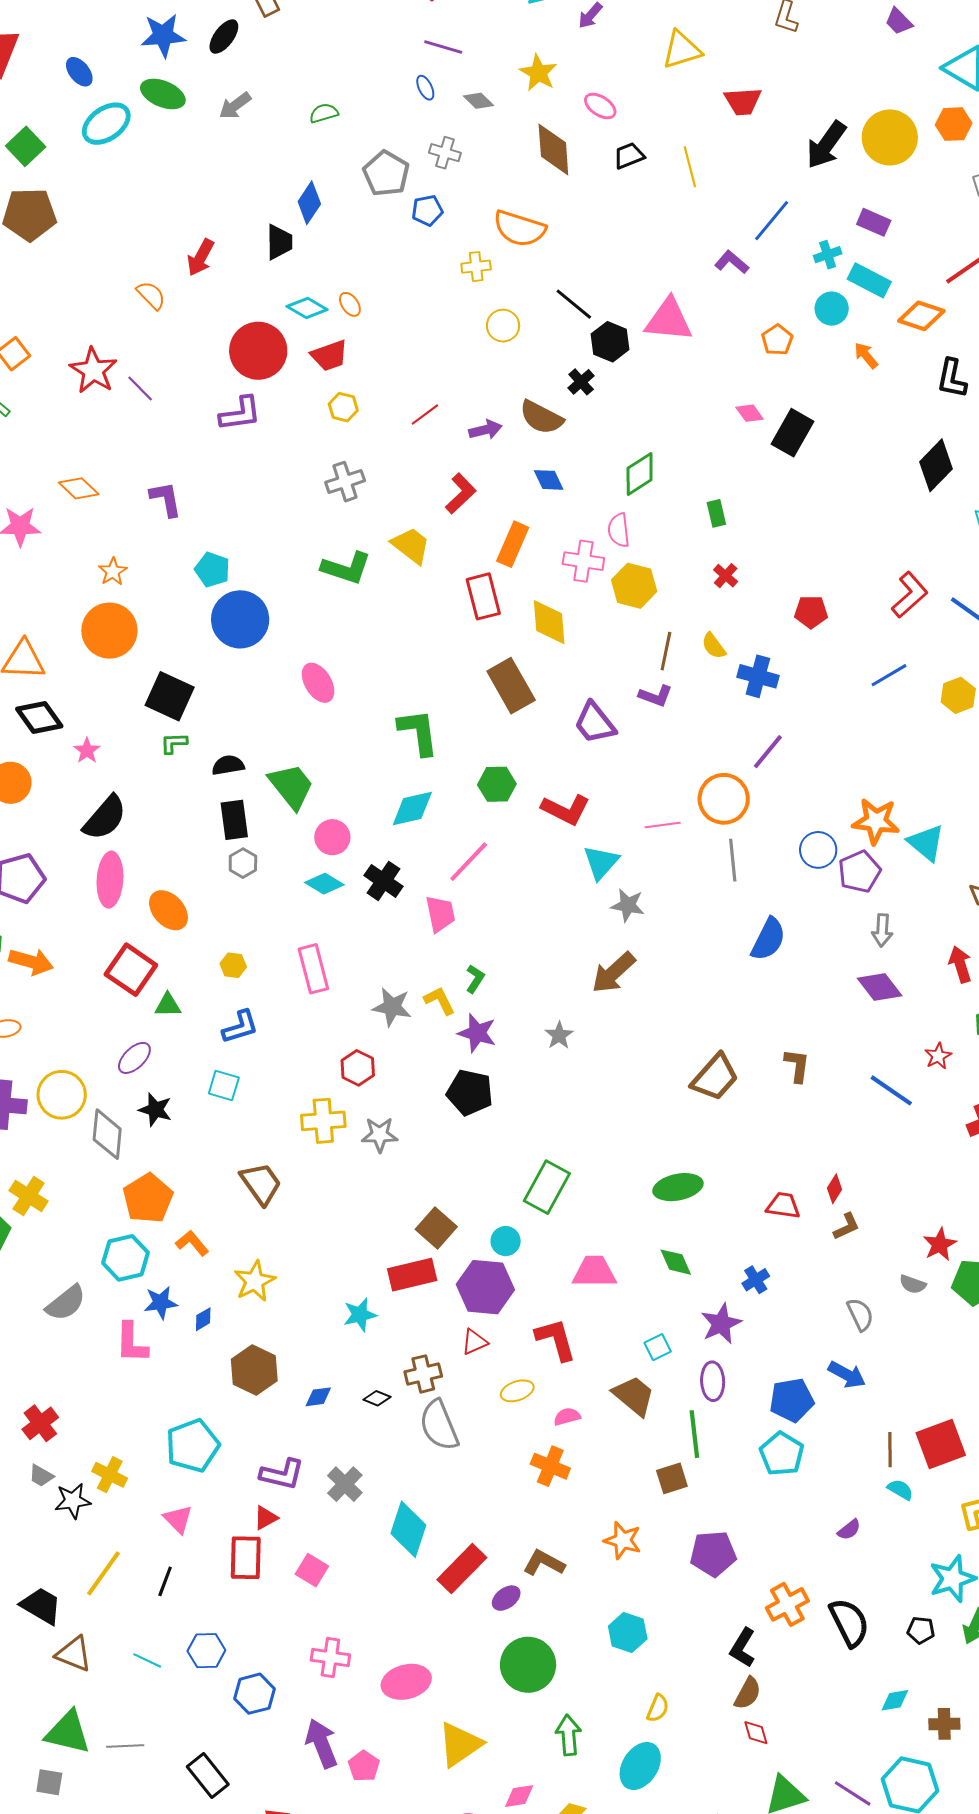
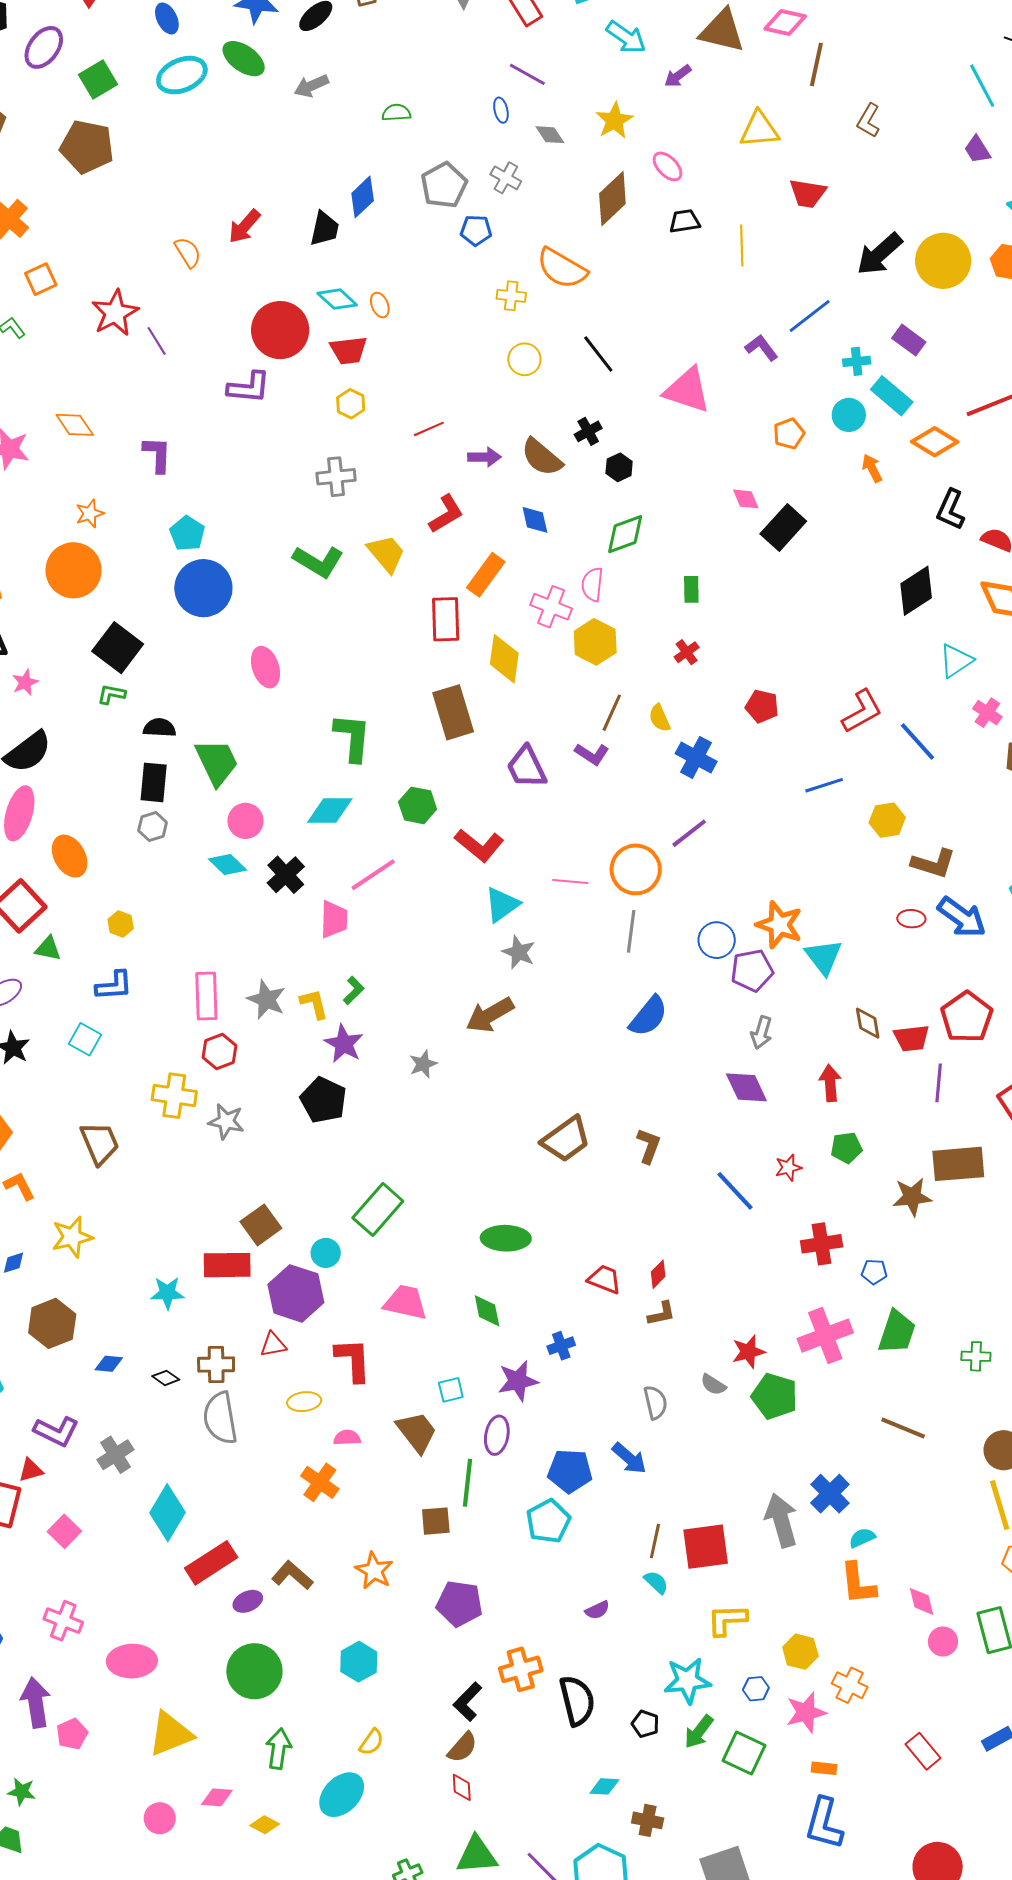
brown diamond: (553, 149) -> (612, 199), turned 38
black hexagon: (610, 342) -> (619, 467), moved, size x0.7
pink rectangle: (313, 969) -> (206, 996), moved

